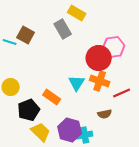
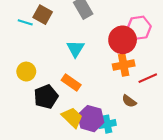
orange cross: (100, 81) -> (124, 65), turned -30
cyan triangle: (77, 83) -> (75, 49), moved
brown semicircle: (105, 114) -> (129, 101), turned 48
yellow trapezoid: (41, 132) -> (72, 117), moved

